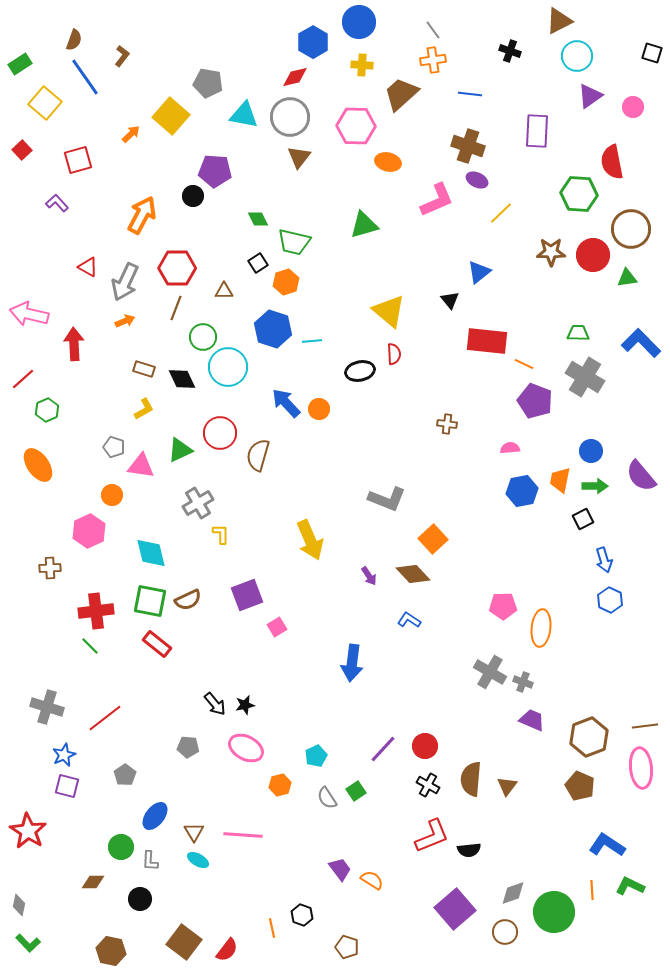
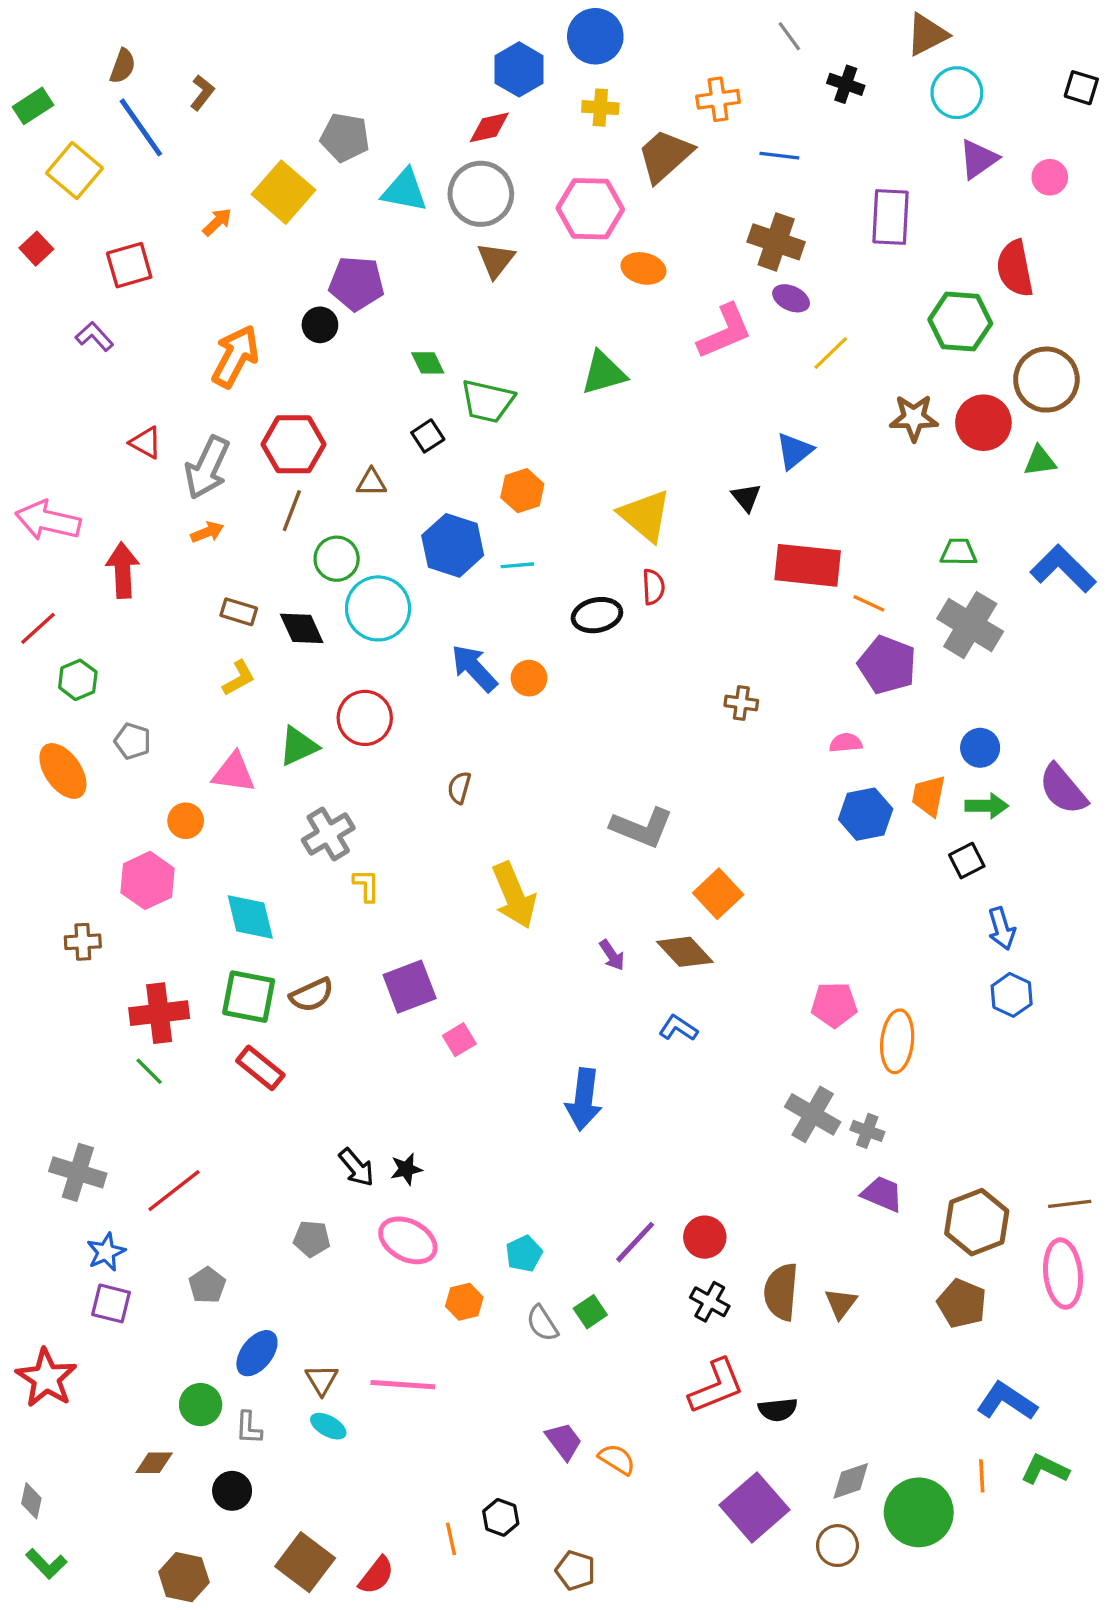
gray line: (433, 30) -> (789, 36), moved
orange hexagon: (286, 282) -> (522, 491), moved
gray pentagon: (114, 447) -> (133, 741), moved
brown semicircle: (258, 455) -> (459, 788), moved, size x0.6

